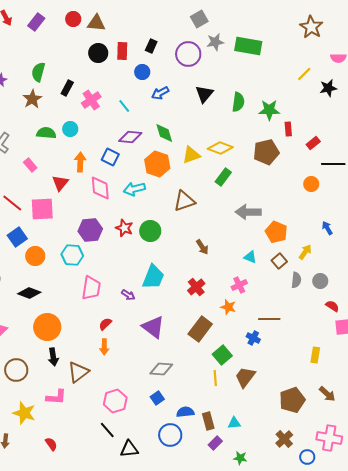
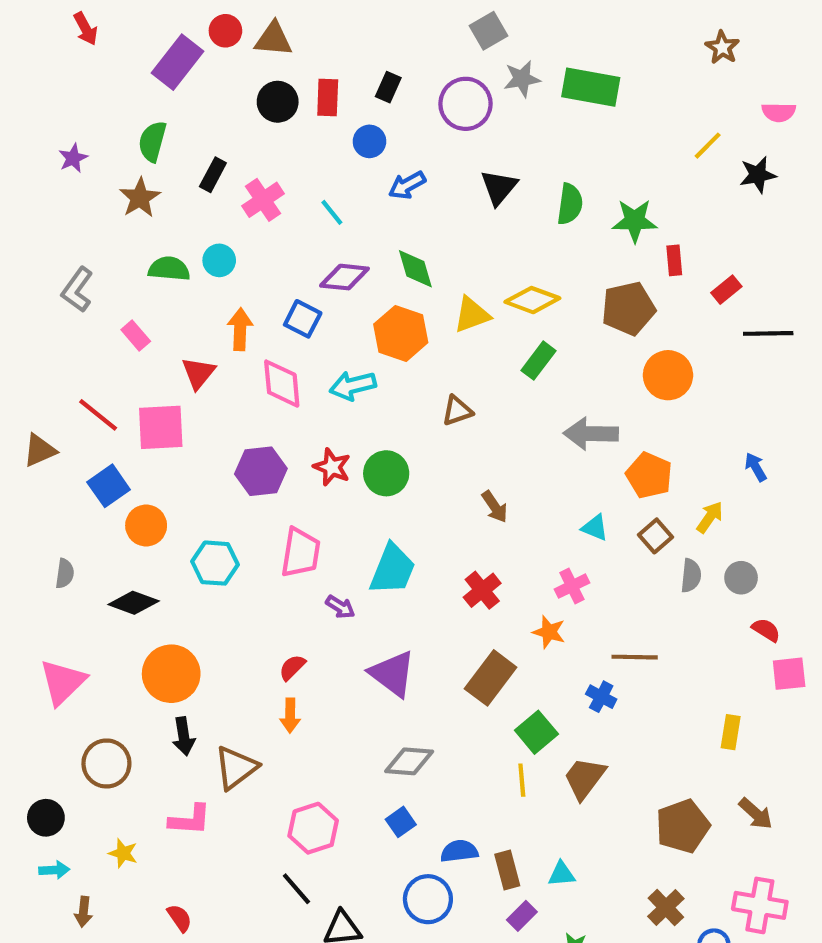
purple rectangle: (36, 22) -> (177, 62), moved, size x1.4
brown star: (311, 27) -> (722, 47), size x0.7
orange circle: (311, 184) -> (668, 375), moved, size x1.5
brown triangle: (184, 201) -> (457, 411), size x0.7
cyan hexagon: (72, 255) -> (215, 563), moved
pink trapezoid: (91, 288) -> (301, 553), moved
yellow star: (24, 413) -> (123, 853), size x0.6

